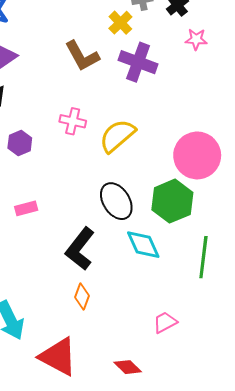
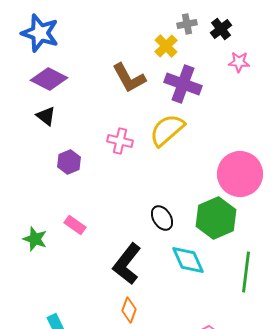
yellow semicircle: (117, 136) -> (167, 130), moved
black ellipse: (116, 201) -> (162, 218), size x0.7
pink rectangle: (26, 208) -> (75, 225), turned 50

